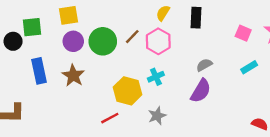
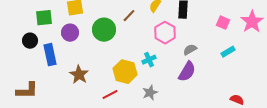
brown line: (132, 37) -> (129, 16), moved
black circle: (13, 41) -> (30, 41), moved
purple circle: (73, 41) -> (70, 33), moved
pink hexagon: (158, 41) -> (165, 33), moved
brown star: (73, 76) -> (79, 75), moved

